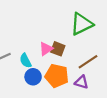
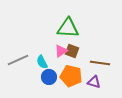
green triangle: (82, 24) -> (68, 28), moved, turned 30
brown line: (88, 62) -> (100, 63), turned 42

